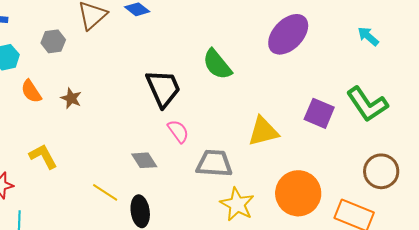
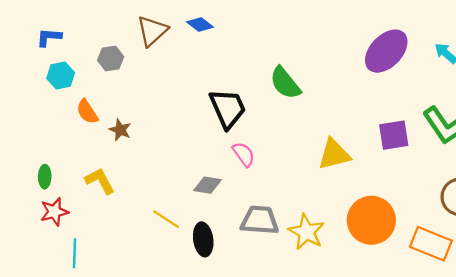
purple ellipse: (288, 34) -> (386, 51), moved
brown star: (71, 98) -> (120, 130), moved
purple square: (319, 113) -> (394, 135), turned -32
gray diamond: (144, 160) -> (207, 185), turned -48
gray trapezoid: (214, 163) -> (260, 220), moved

